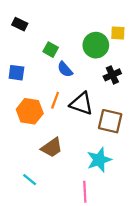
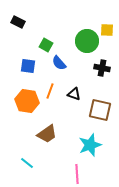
blue square: (16, 73) -> (28, 66), moved
black cross: (112, 75) -> (102, 68), turned 35
black triangle: (81, 104) -> (74, 94), size x0.6

